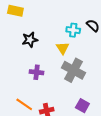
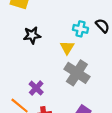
purple cross: (37, 72) -> (36, 88), moved, turned 32

